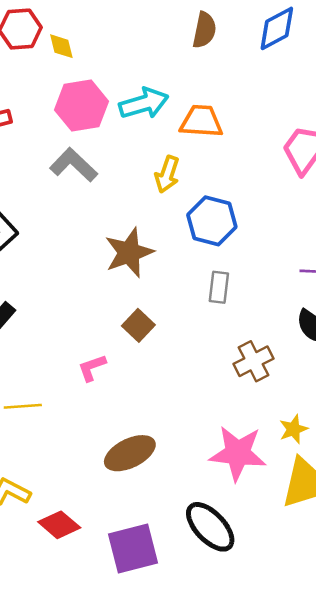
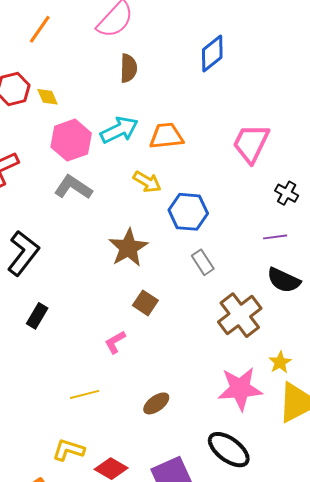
brown semicircle: (204, 30) -> (128, 68), moved
yellow arrow: (167, 174) -> (147, 182), turned -68
gray rectangle: (219, 287) -> (203, 262), turned -30
brown cross: (254, 361) -> (240, 315), size x1.4
yellow line: (23, 406) -> (85, 394), moved
brown ellipse: (130, 453) -> (156, 403), size x0.7

